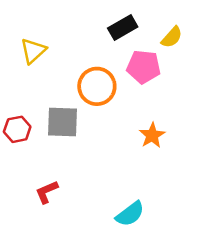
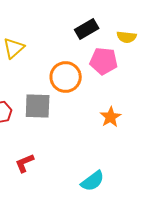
yellow semicircle: (172, 37) -> (127, 37), turned 54

